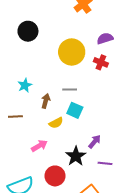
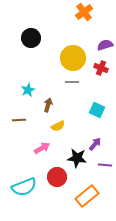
gray line: (70, 89) -> (72, 82), moved
cyan square: (75, 110) -> (97, 110), moved
black star: (76, 156) -> (77, 158), turned -30

